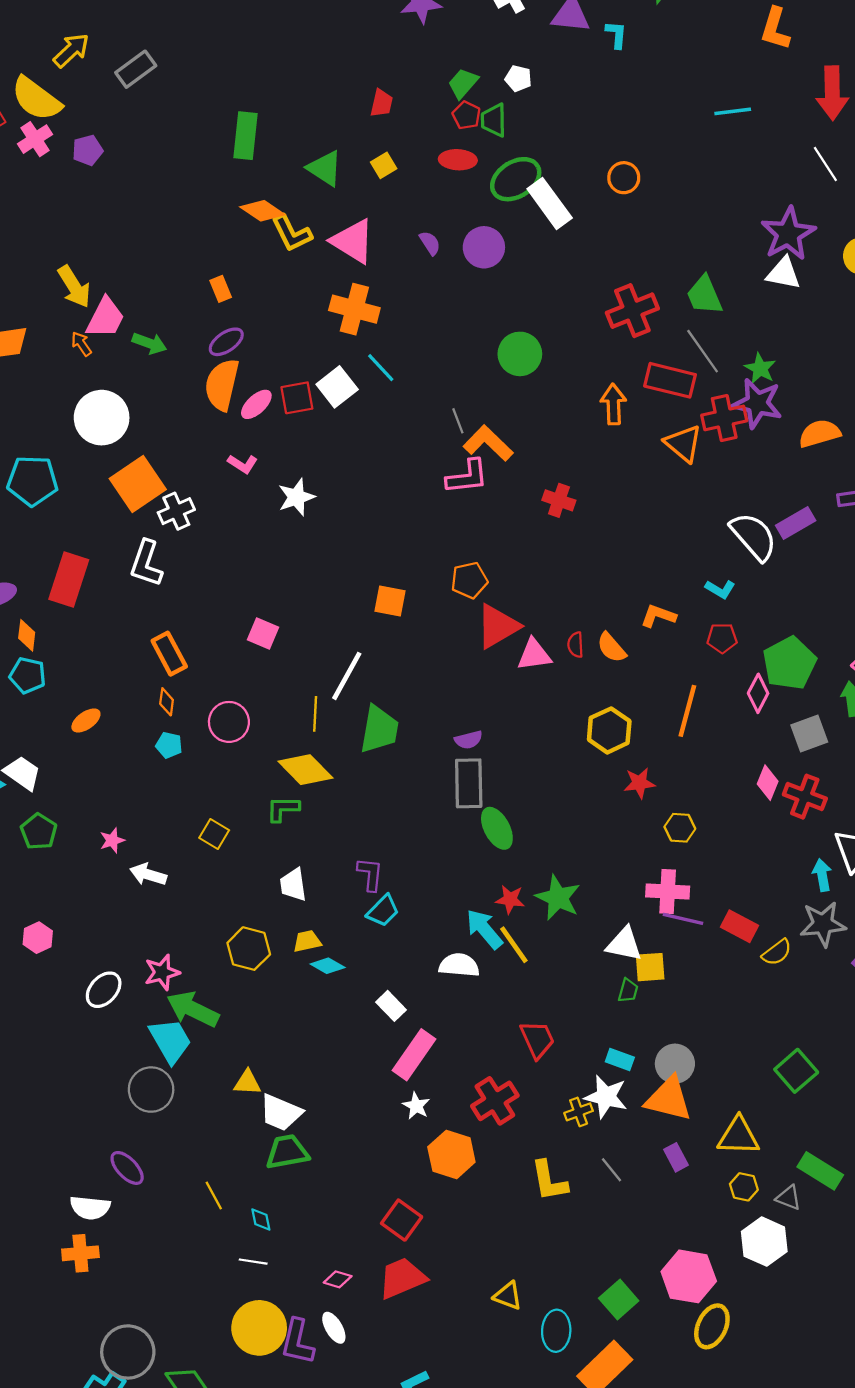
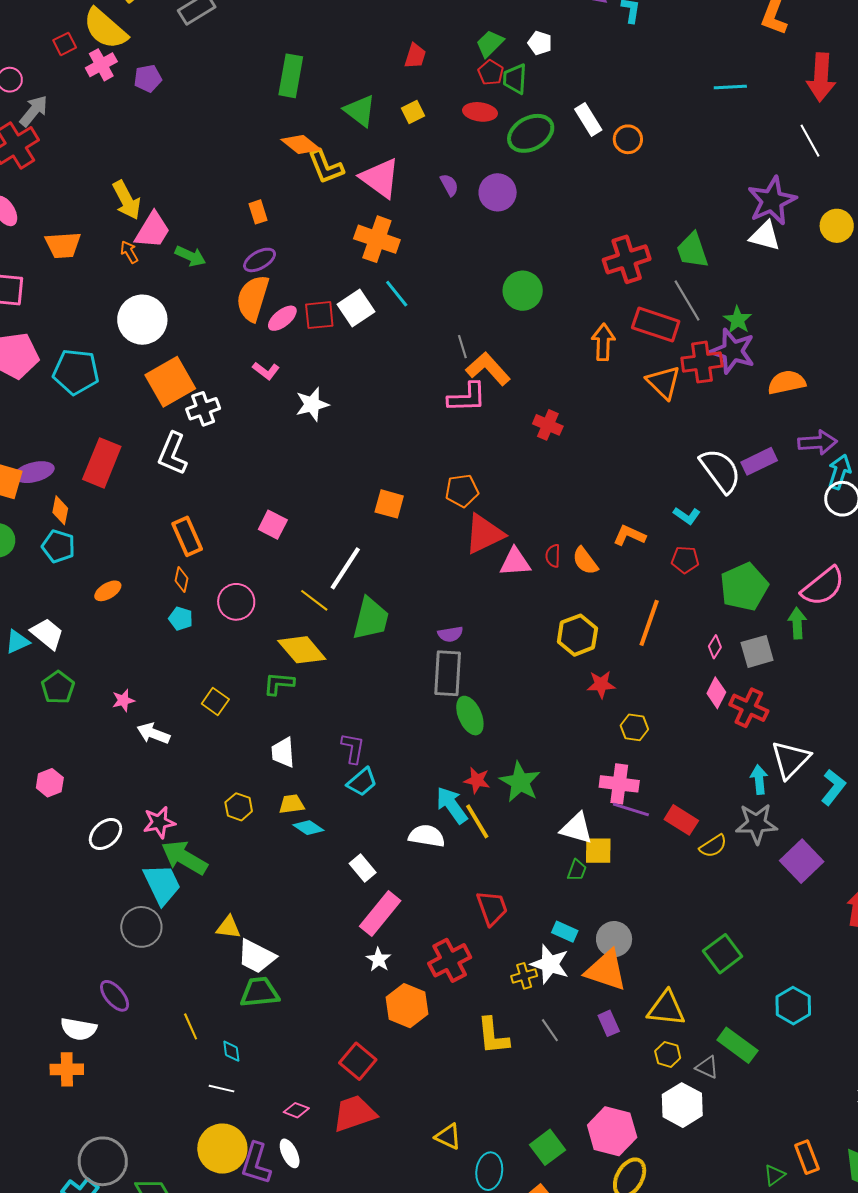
white rectangle: (550, 203) -> (588, 120), moved, size x0.7
pink diamond: (758, 693) -> (715, 647), moved, size x0.7
yellow line: (315, 714) -> (314, 600), turned -60
yellow hexagon: (249, 949) -> (239, 807), size x0.7

